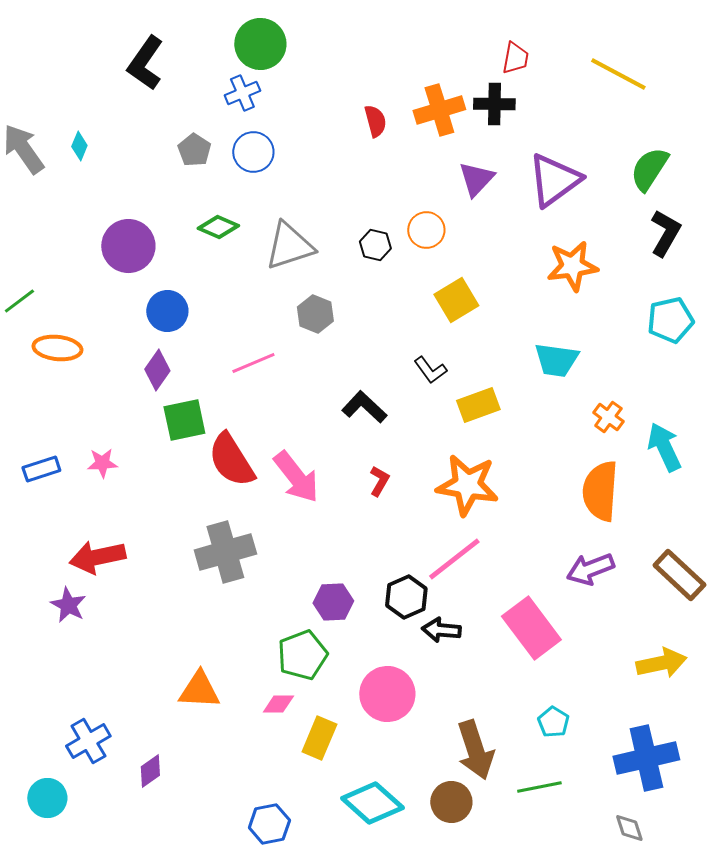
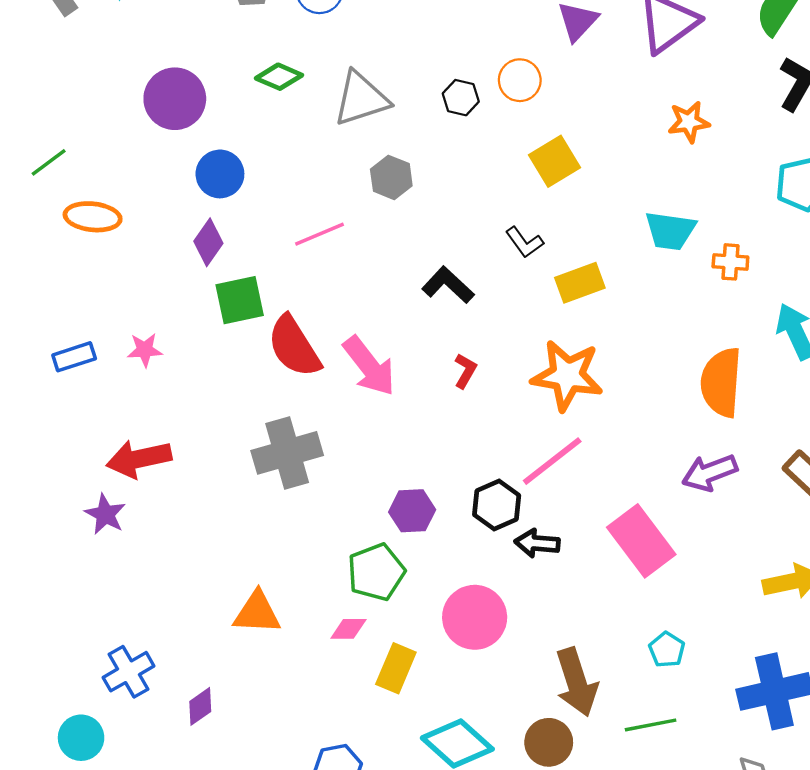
orange star: (572, 266) -> (689, 122), size x0.7
orange cross: (608, 417) -> (730, 262), moved, turned -32

